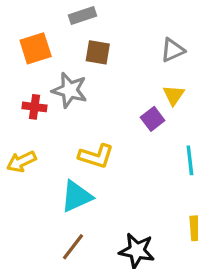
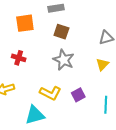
gray star: (70, 90) -> (64, 60), moved
purple square: (153, 119) -> (78, 95), moved

